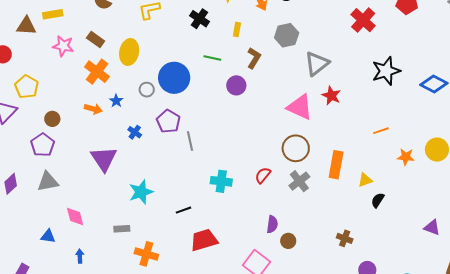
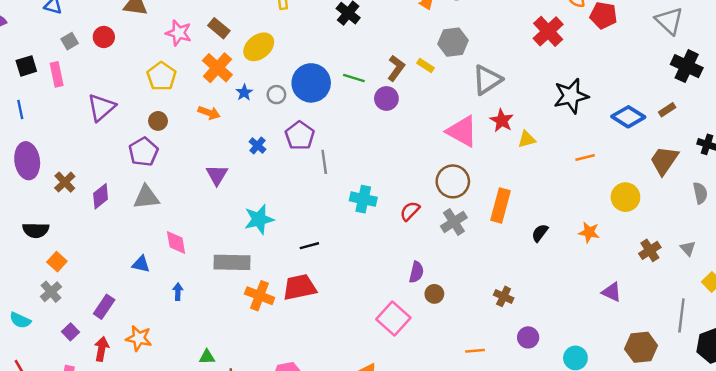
yellow rectangle: (237, 30) -> (425, 66), moved, turned -72
yellow ellipse: (129, 52) -> (259, 47), turned 35
green line: (212, 58) -> (354, 78), moved
brown L-shape: (254, 58) -> (396, 68), moved
yellow pentagon: (27, 87) -> (161, 76), moved
blue star: (116, 101) -> (244, 92), moved
orange line: (381, 131) -> (585, 158), moved
orange star: (406, 157) -> (589, 232), moved
purple triangle: (104, 159) -> (217, 175), size x0.7
yellow triangle: (365, 180) -> (527, 139), moved
cyan cross: (221, 181) -> (363, 199), moved
black semicircle: (378, 200) -> (540, 233), moved
gray rectangle: (122, 229) -> (232, 262), size x1.8
red trapezoid: (204, 240) -> (299, 287), moved

